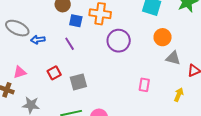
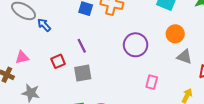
blue arrow: (38, 40) -> (44, 25), turned 48
purple circle: (119, 41) -> (136, 45), moved
purple line: (70, 44) -> (82, 46), moved

